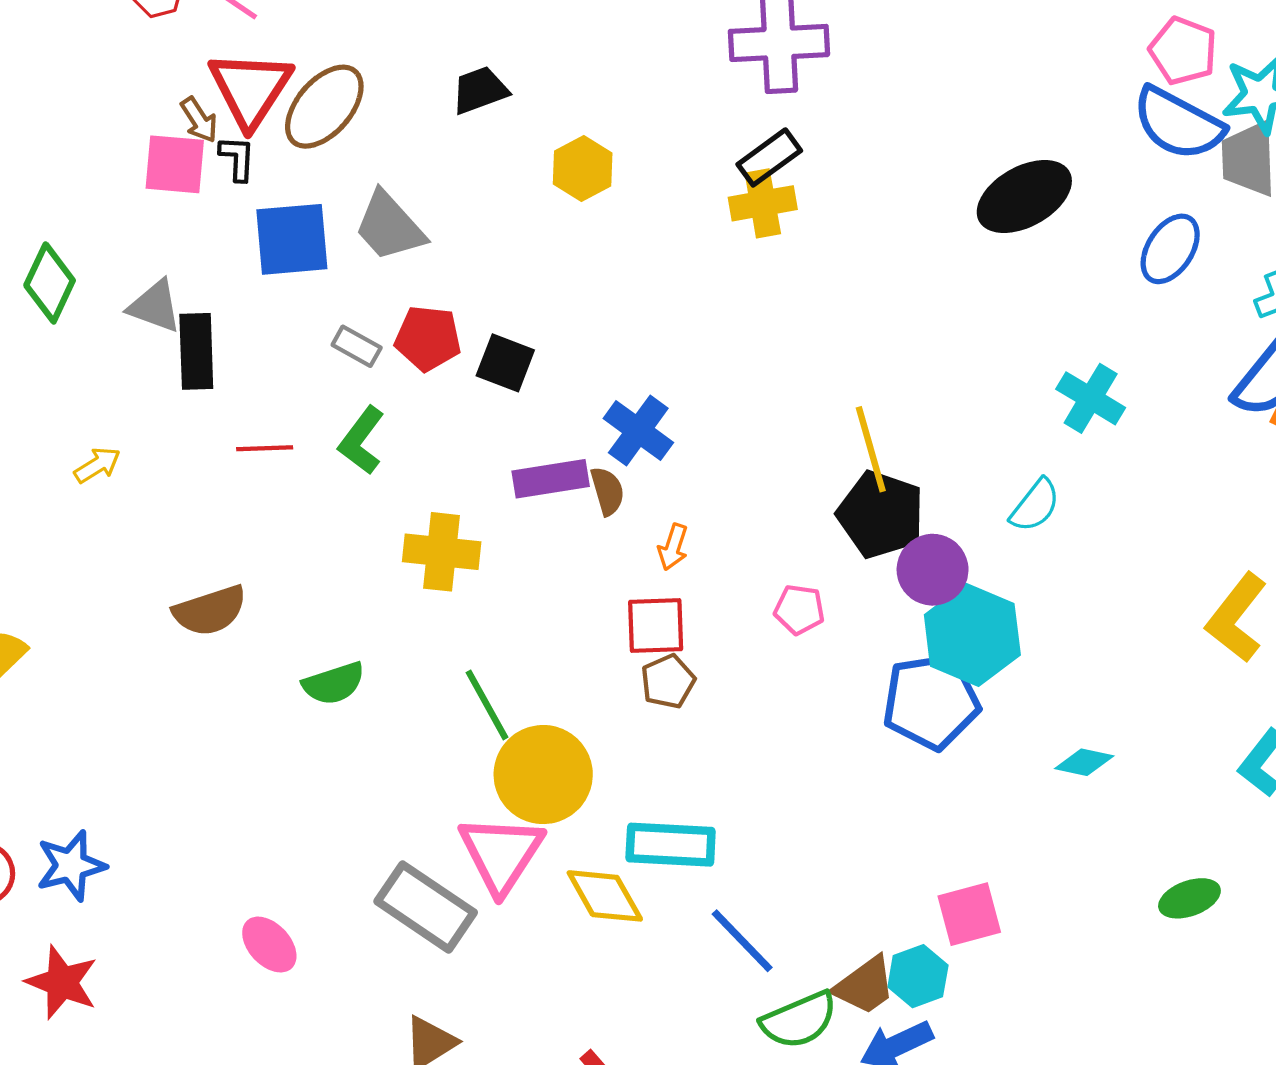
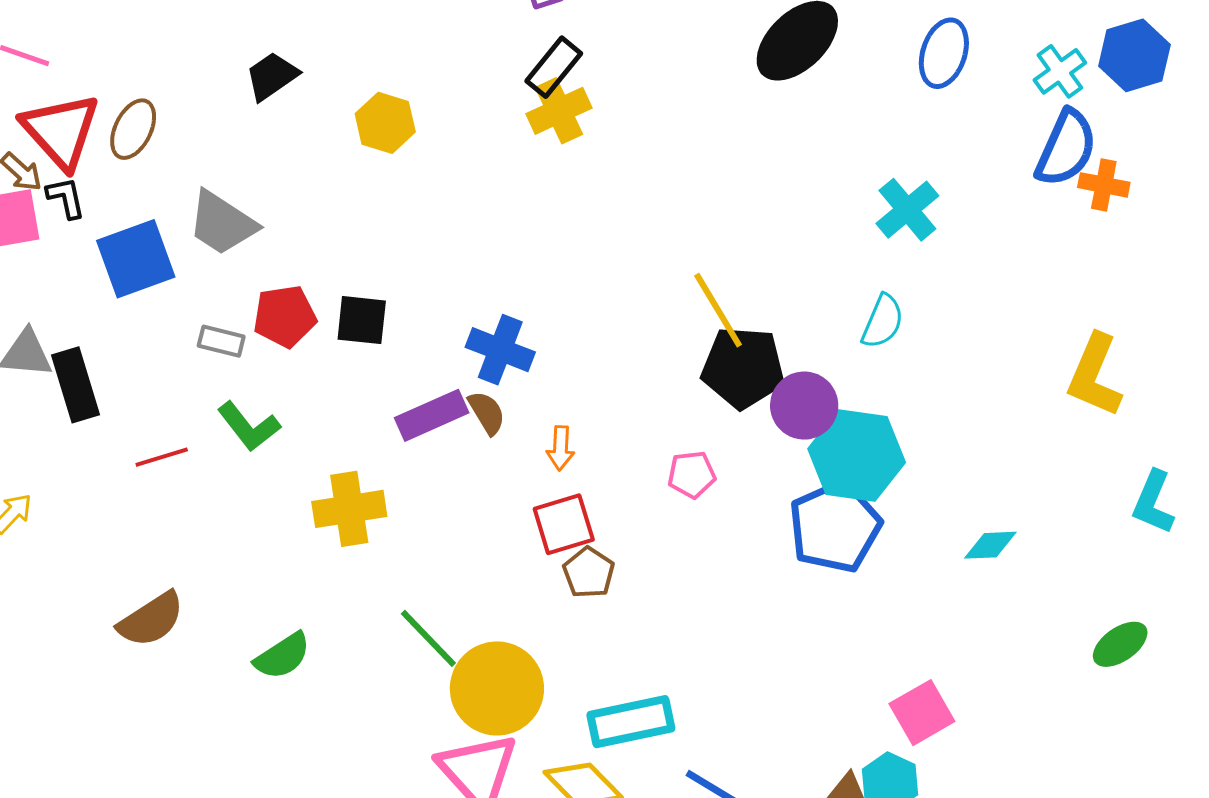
brown ellipse: (324, 107) -> (133, 129), size x0.7
cyan cross: (1091, 398) -> (907, 210), turned 34
green L-shape: (361, 441) -> (249, 426), turned -60

